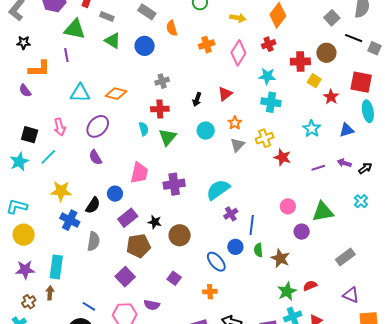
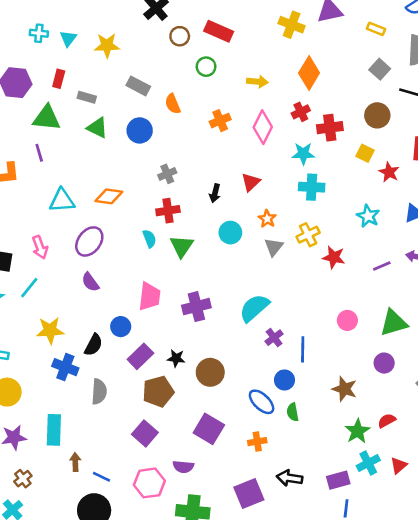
red cross: (300, 62) -> (330, 128), moved
purple circle: (302, 232) -> (384, 363), moved
green semicircle: (258, 250) -> (293, 412), moved
purple square: (174, 278) -> (209, 429), size x1.6
brown arrow: (50, 293) -> (75, 462), moved

